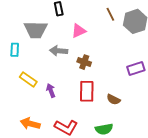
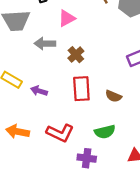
brown cross: (84, 62) -> (76, 55), turned 32
purple arrow: (51, 91) -> (39, 91), turned -48

